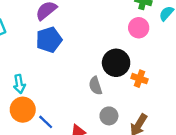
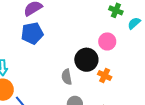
pink circle: (139, 28) -> (107, 41), moved

